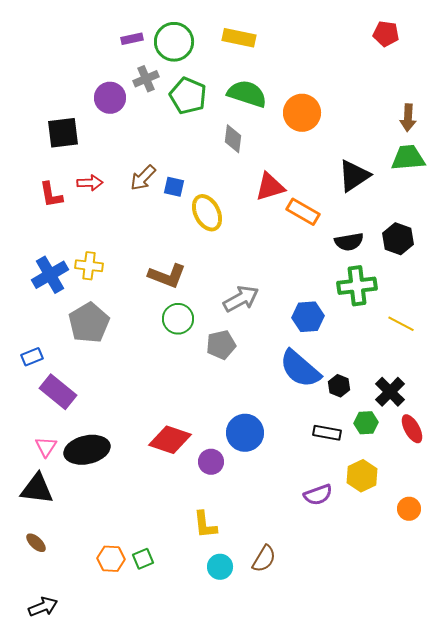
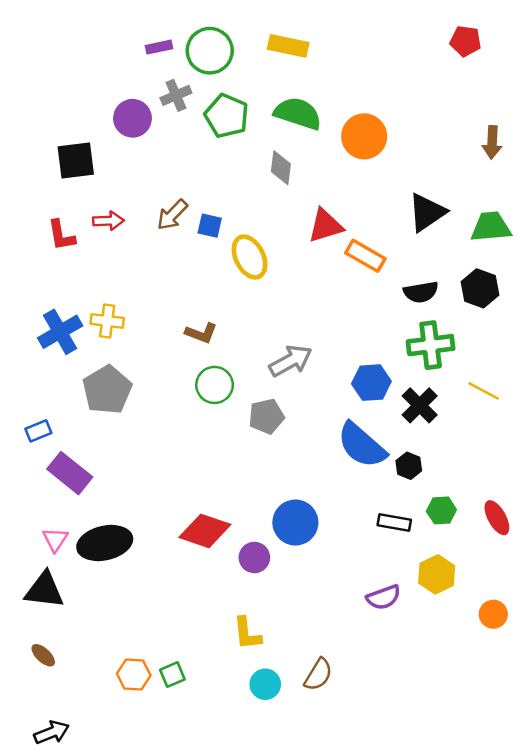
green trapezoid: (408, 158) -> (491, 227), moved
brown L-shape: (167, 276) -> (201, 333), size x0.7
black cross: (390, 392) -> (420, 405), moved

